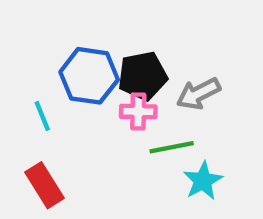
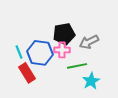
blue hexagon: (89, 76) -> (40, 53), moved
red rectangle: (44, 185) -> (27, 73), moved

